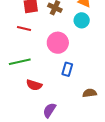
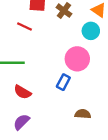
pink circle: (58, 43) -> (77, 59), moved
purple semicircle: (49, 110) -> (21, 122), moved

